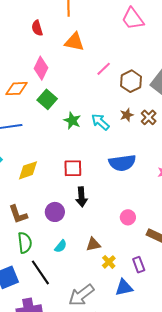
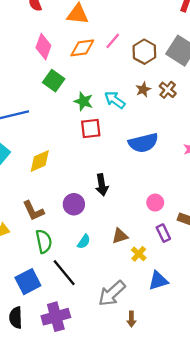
orange diamond: (16, 89) -> (82, 48), moved
red square: (73, 168) -> (91, 129), moved
purple rectangle: (139, 265) -> (163, 233), moved

